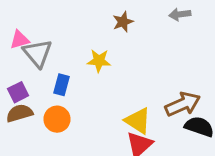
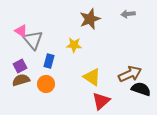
brown star: (123, 22) -> (90, 19), size x1.5
pink triangle: (20, 40) -> (21, 31), turned 48
yellow triangle: (138, 121) -> (92, 77), moved

